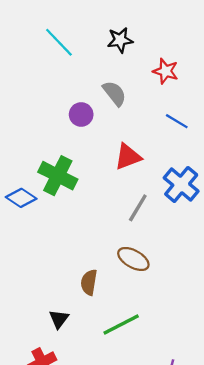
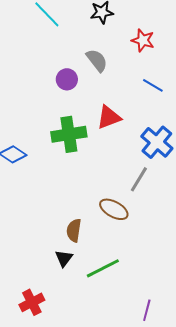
green cross: (58, 176) -> (69, 134), moved, turned -36
gray line: (138, 208) -> (139, 179), moved
black triangle: (59, 319) -> (64, 258), moved

